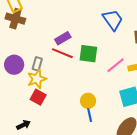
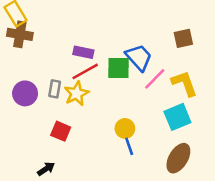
blue trapezoid: (113, 20) -> (139, 57), moved
purple rectangle: (63, 38) -> (83, 52), turned 49
red line: (62, 53) -> (85, 71), turned -45
yellow star: (37, 79) -> (77, 94), moved

